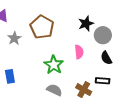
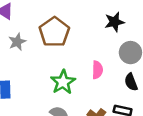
black star: (86, 24) -> (114, 22), moved

